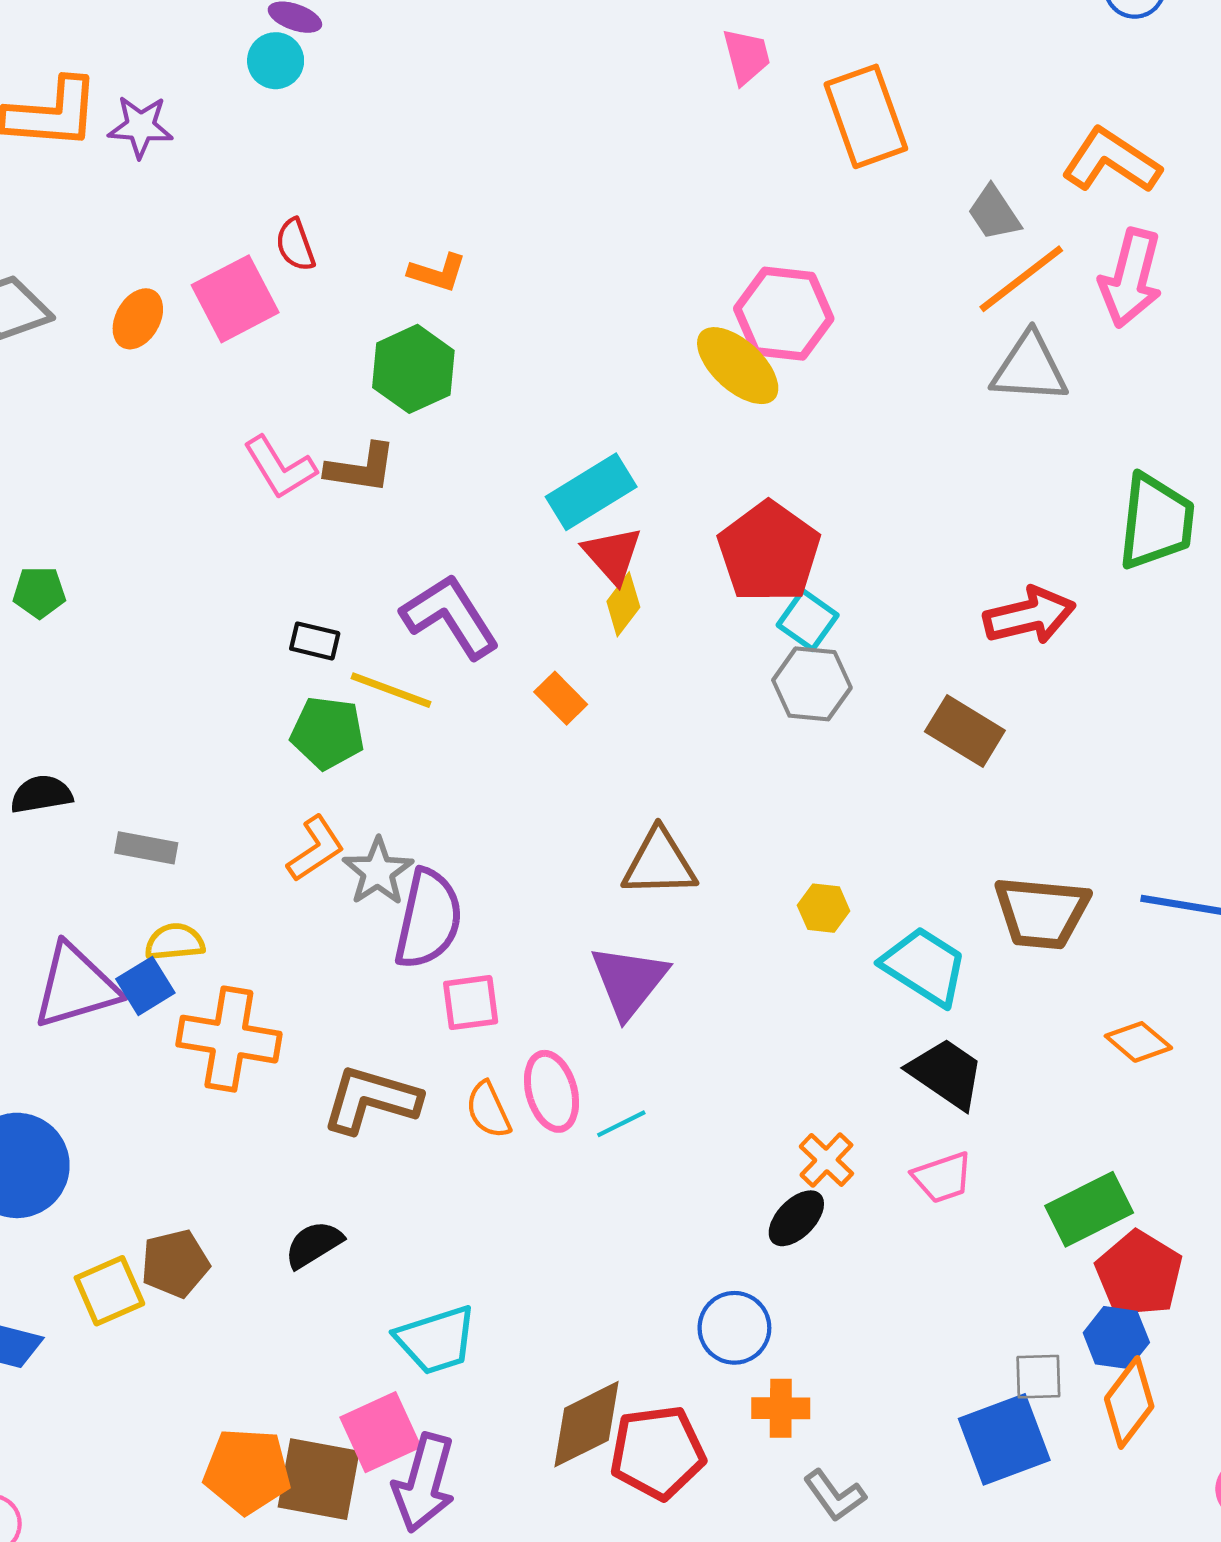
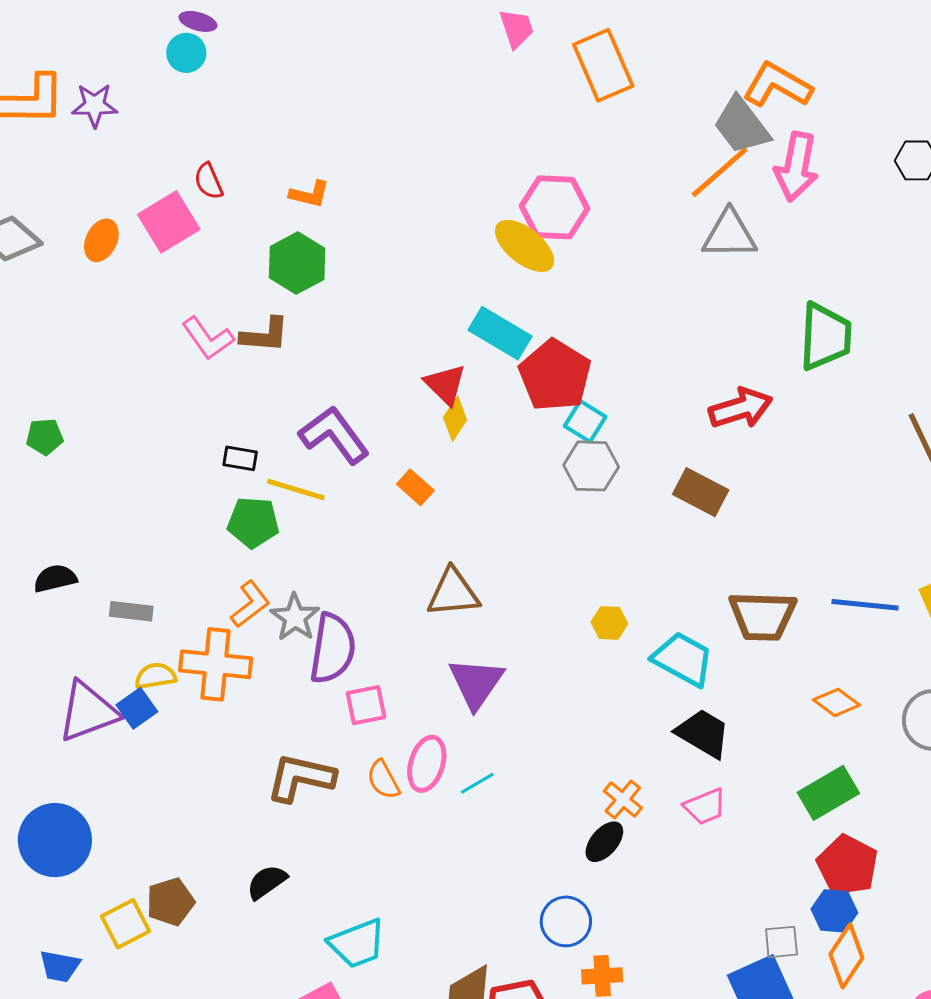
gray trapezoid: (994, 213) -> (742, 125), moved, size x1.5
cyan rectangle: (591, 492) -> (500, 333), moved, turned 66
brown triangle: (659, 863) -> (453, 593), moved
orange cross: (229, 1039) -> (216, 664), moved
pink ellipse: (551, 1091) -> (427, 764), turned 36
green rectangle: (1089, 1209) -> (828, 793), moved

